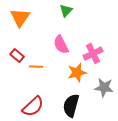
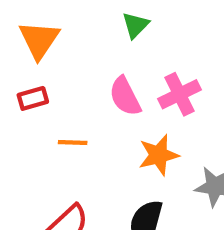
pink cross: (93, 54) -> (179, 94), moved
red rectangle: (17, 56) -> (33, 98), moved, turned -56

